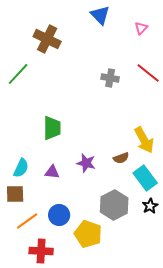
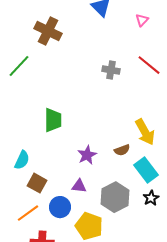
purple star: (86, 163) -> (87, 155), turned 30
purple triangle: (52, 172) -> (79, 186), moved
brown square: (15, 194) -> (37, 183), moved, turned 30

